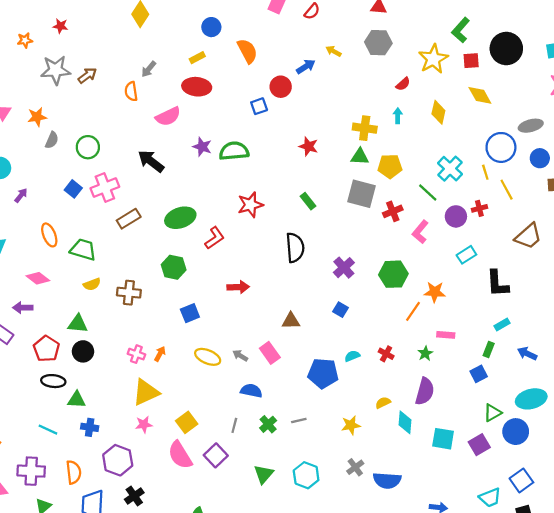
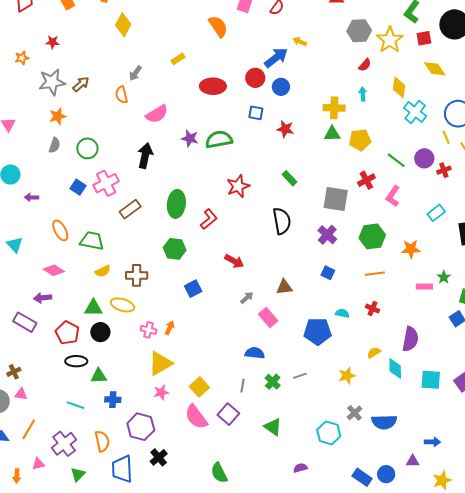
blue circle: (211, 27) -> (281, 87), moved
gray hexagon: (378, 43) -> (359, 31), moved
orange semicircle: (247, 51) -> (218, 26), moved
blue arrow: (306, 67) -> (276, 58), size x1.4
red ellipse: (197, 87) -> (213, 86), moved
blue square: (259, 106) -> (256, 113), moved, turned 35
orange star: (37, 117) -> (58, 116), moved
black arrow: (151, 161) -> (145, 156), turned 70
cyan cross: (450, 169) -> (415, 112), moved
gray square: (362, 194) -> (336, 199), moved
purple arrow: (21, 195) -> (32, 197), turned -120
purple circle: (456, 216) -> (424, 158), moved
green ellipse: (180, 218) -> (176, 204), turned -60
red arrow: (238, 287) -> (234, 261), turned 36
orange line: (413, 311) -> (375, 274), moved, turned 54
green star: (425, 353) -> (444, 277), moved
gray arrow: (240, 356) -> (247, 298), moved, turned 112
cyan semicircle: (352, 356) -> (342, 313), turned 40
yellow ellipse: (208, 357) -> (122, 305), moved
purple cross: (31, 471) -> (64, 444), turned -35
green triangle: (264, 474) -> (273, 427), turned -30
cyan hexagon: (306, 475) -> (329, 433), moved

